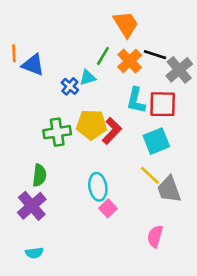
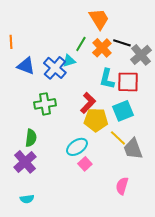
blue triangle: (33, 65) -> (26, 66), moved
blue cross: (70, 86) -> (55, 68), size x1.6
yellow pentagon: (91, 125) -> (96, 120), moved
cyan ellipse: (98, 187) -> (77, 147), turned 65

